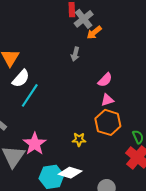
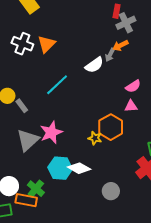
orange arrow: (94, 33) -> (121, 45), moved
white semicircle: (21, 78) -> (94, 65), moved
orange hexagon: (108, 122) -> (111, 127), moved

